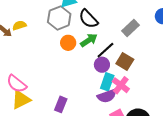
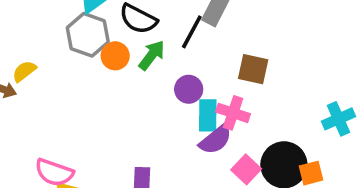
orange circle: (68, 43) -> (115, 56), moved
black line: (105, 50) -> (192, 32), moved
brown square: (125, 61) -> (253, 69), moved

